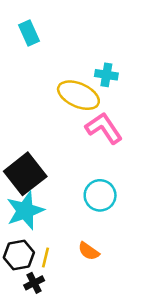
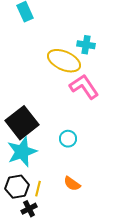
cyan circle: (100, 195) -> (68, 139), moved, size x0.7

